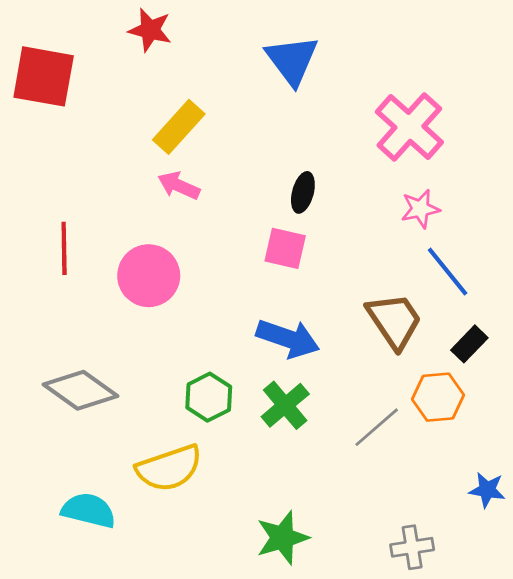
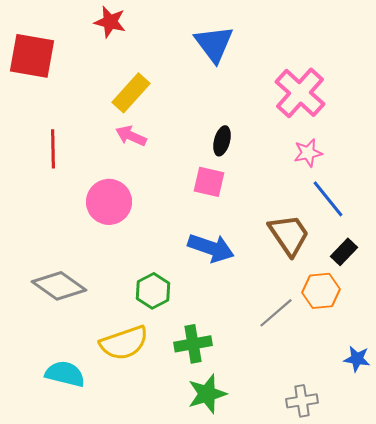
red line: (64, 248) -> (53, 149), moved
green cross: (285, 405) -> (193, 344), moved, turned 30

